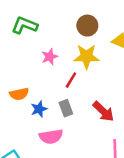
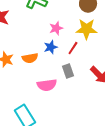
blue star: (39, 109) -> (51, 47), moved
pink semicircle: (51, 136) -> (47, 85), moved

